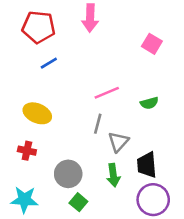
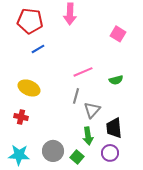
gray circle: (68, 174) -> (53, 151), moved
purple circle: (153, 200) -> (110, 153), moved, size x0.7
green square: (78, 202) -> (77, 157), moved

